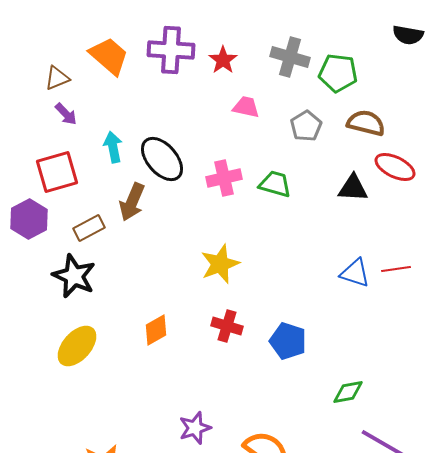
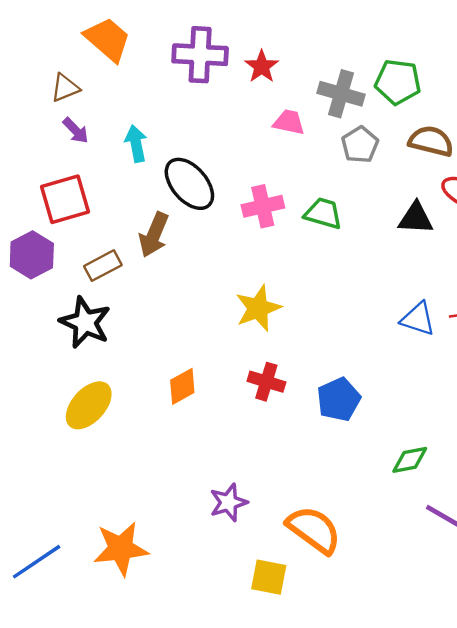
orange trapezoid: (109, 56) -> (108, 39), moved
gray cross: (290, 57) -> (341, 94), moved
cyan arrow: (113, 147) -> (136, 144), moved
blue pentagon: (288, 341) -> (339, 399), turned 30

